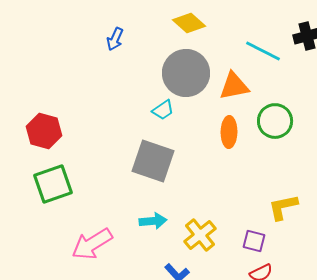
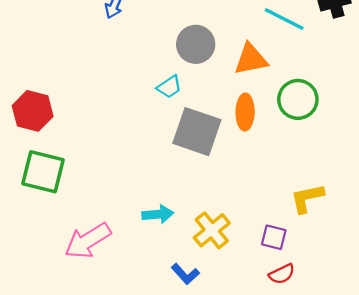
gray circle: (186, 73) -> (196, 44), size x0.7
gray square: (153, 161) -> (197, 132), moved
green square: (53, 184) -> (43, 172), turned 33

